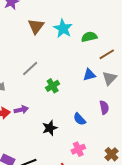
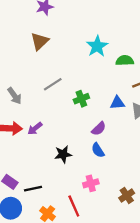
brown triangle: (36, 26) -> (40, 41), moved
green cross: (53, 86) -> (81, 99), moved
purple semicircle: (104, 107) -> (99, 129), moved, turned 48
purple arrow: (21, 110) -> (35, 128), turned 144

